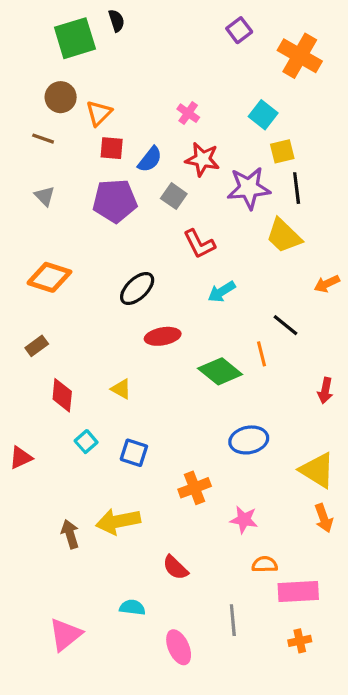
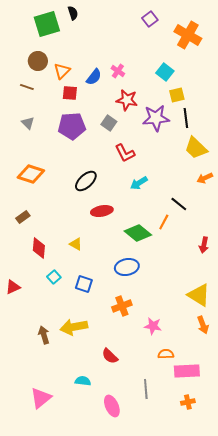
blue semicircle: (150, 159) -> (94, 77), moved
yellow trapezoid: (284, 236) -> (196, 148), moved
orange line: (261, 354) -> (164, 222), turned 42
blue ellipse: (249, 440) -> (127, 267), moved

